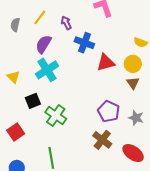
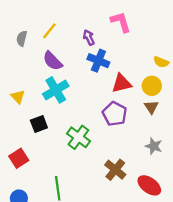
purple arrow: (66, 23) -> (89, 37), moved
purple semicircle: (43, 44) -> (53, 61), turned -78
purple pentagon: (109, 111) -> (115, 114), moved
green cross: (56, 116) -> (78, 137), moved

